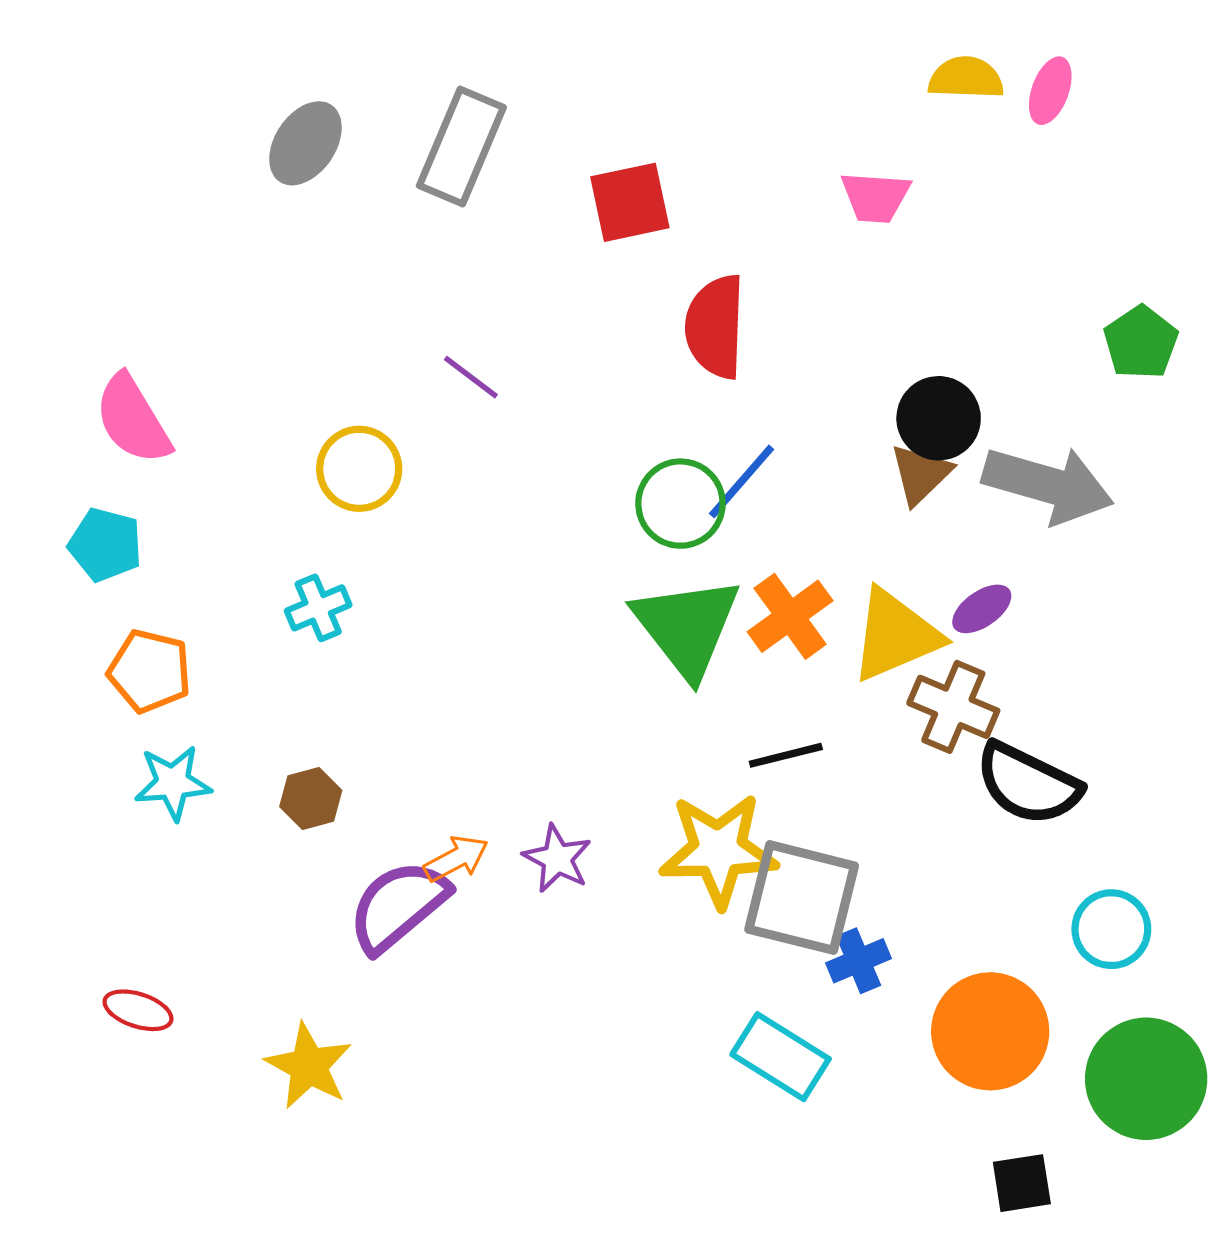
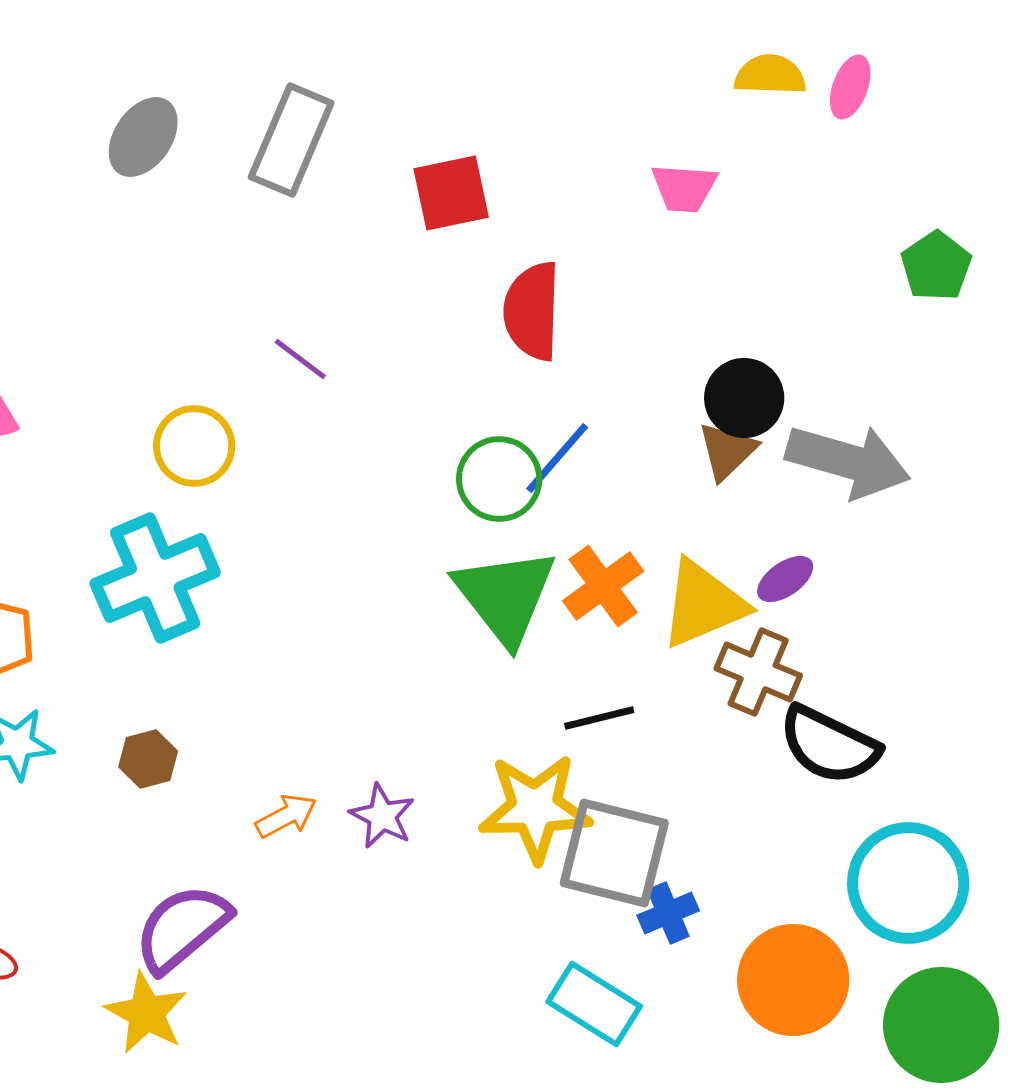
green pentagon: (1141, 342) -> (936, 266), moved
cyan cross: (318, 608) -> (155, 578), size x2.0
purple semicircle: (398, 906) -> (182, 928), moved
cyan circle: (1111, 929) -> (908, 883), size x1.6

